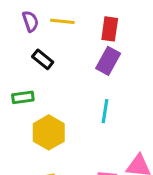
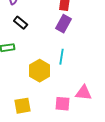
yellow hexagon: (49, 132) -> (40, 71), moved

